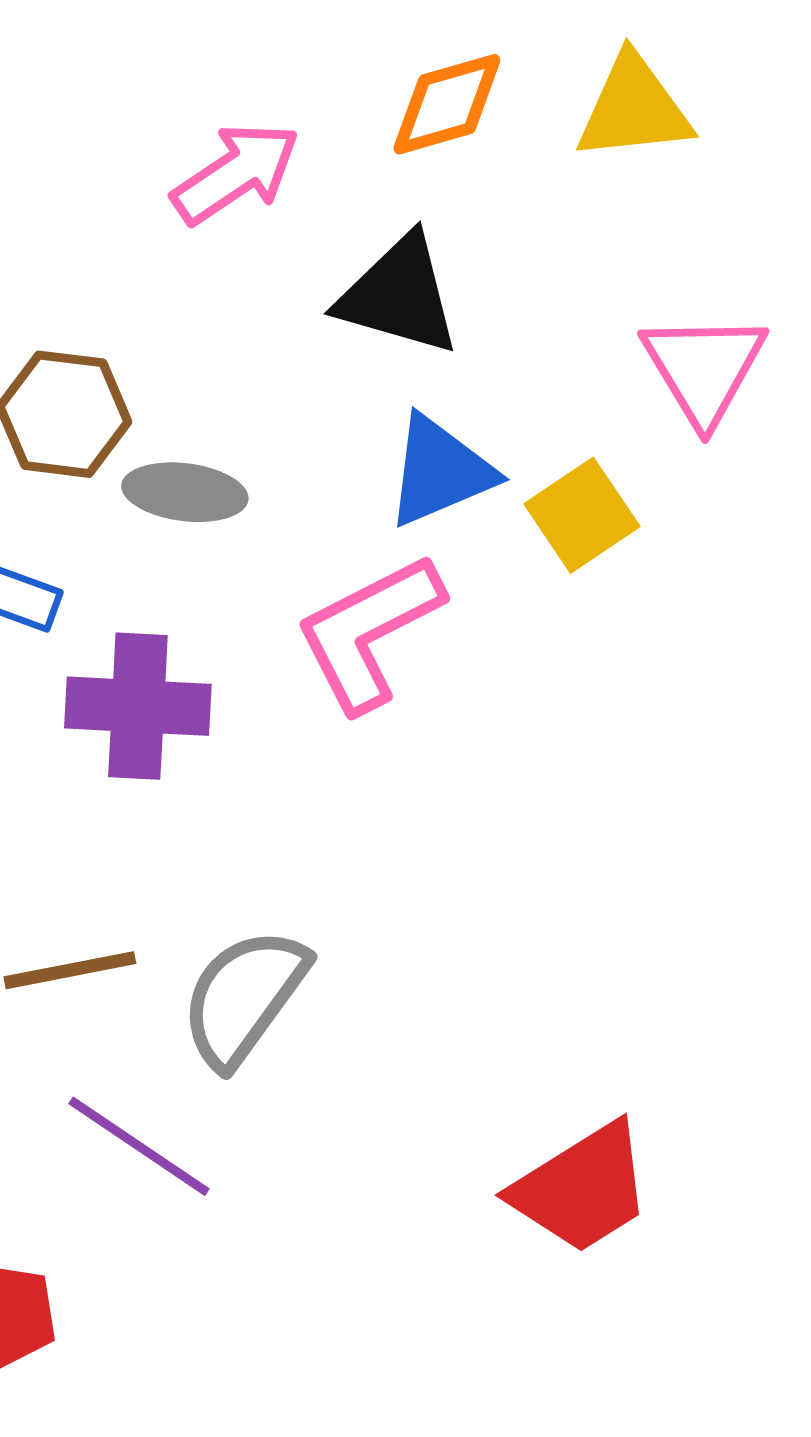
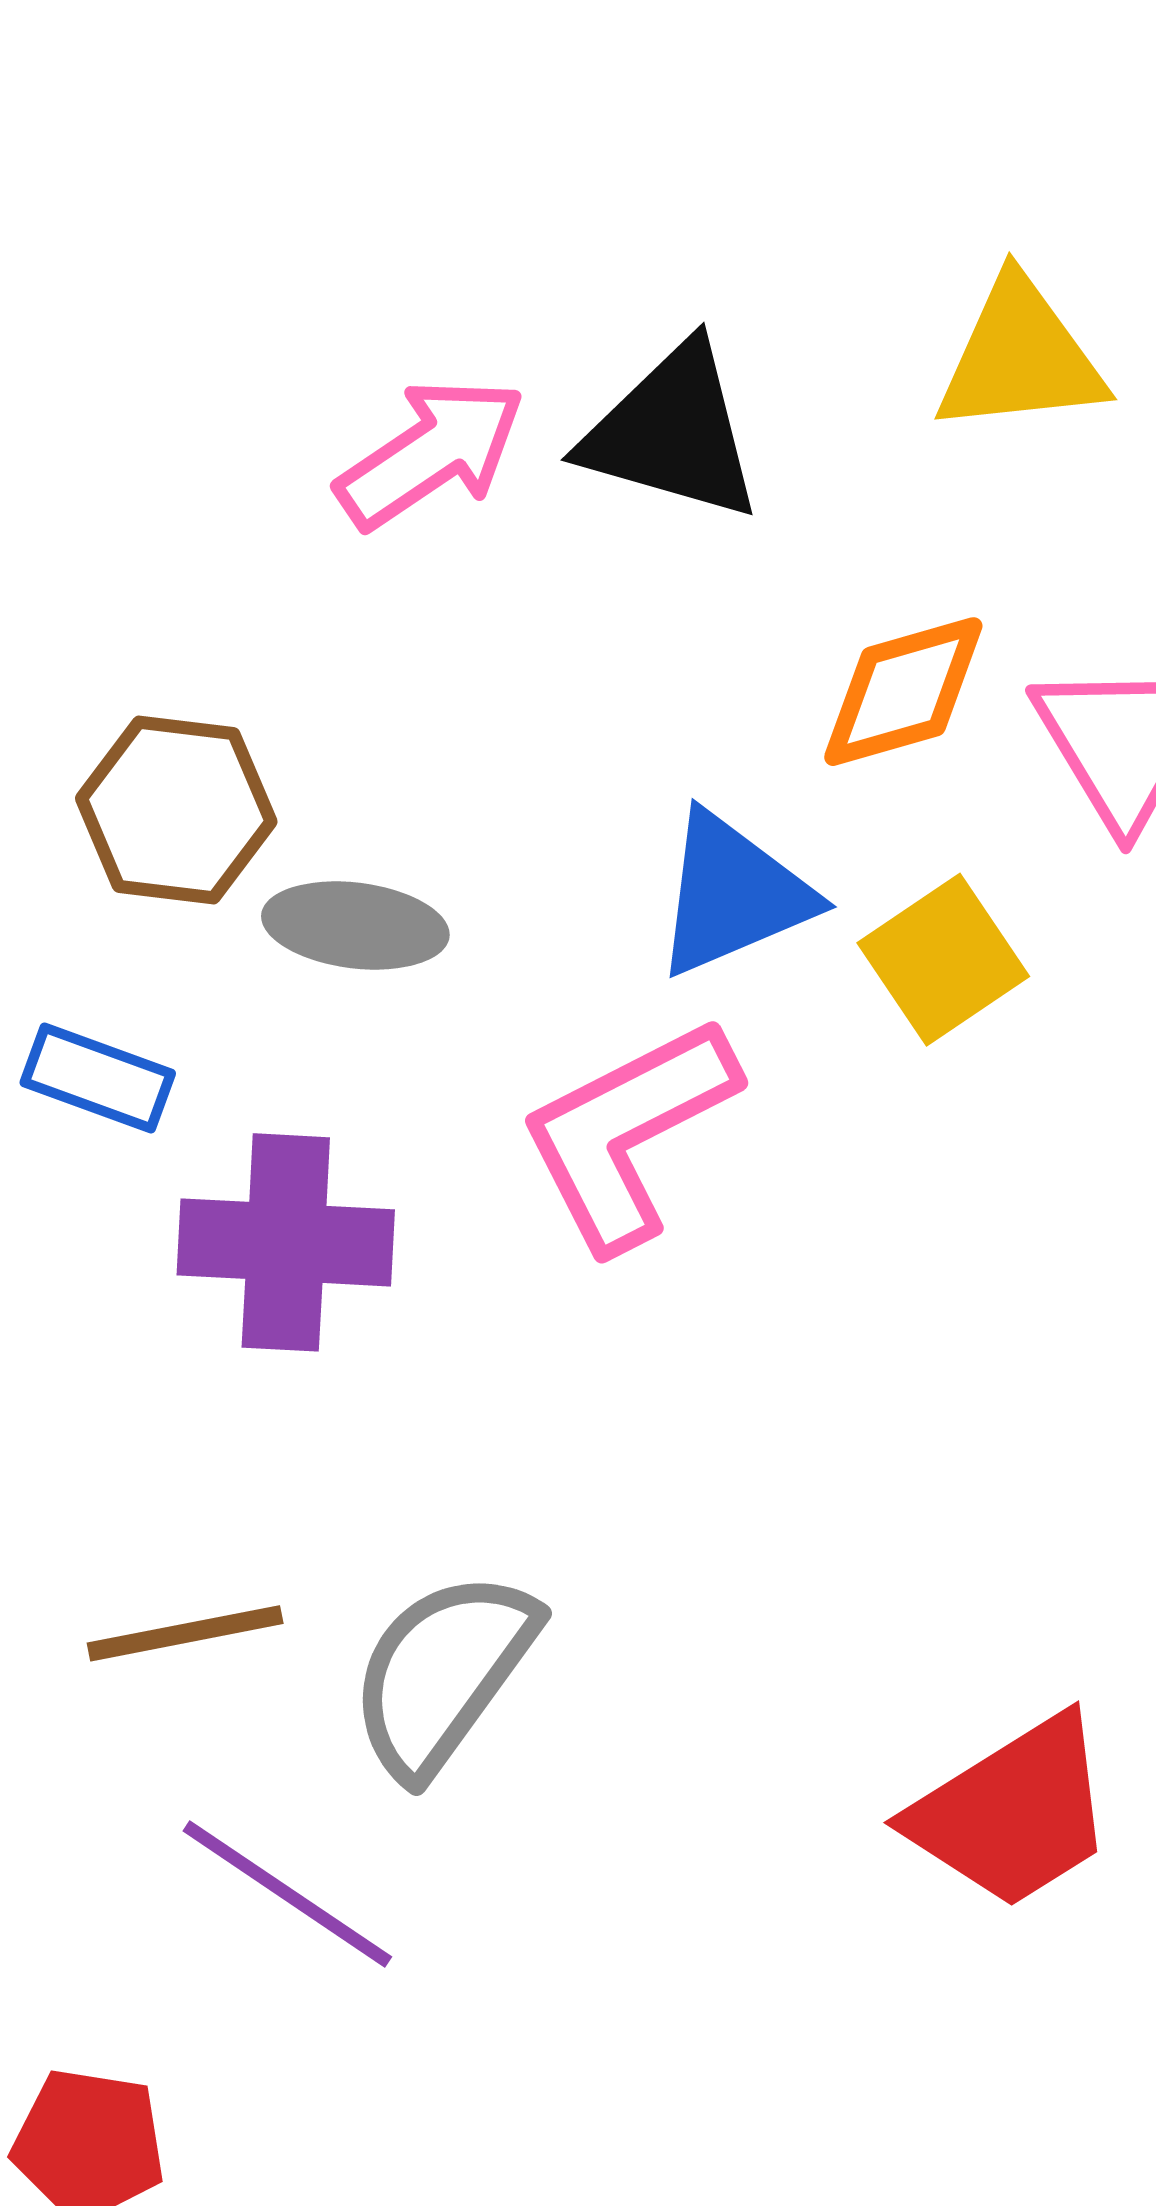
orange diamond: (447, 104) -> (903, 692), moved
black triangle: (399, 295) -> (672, 432), moved
red trapezoid: (582, 1188) -> (1013, 1812), moved

